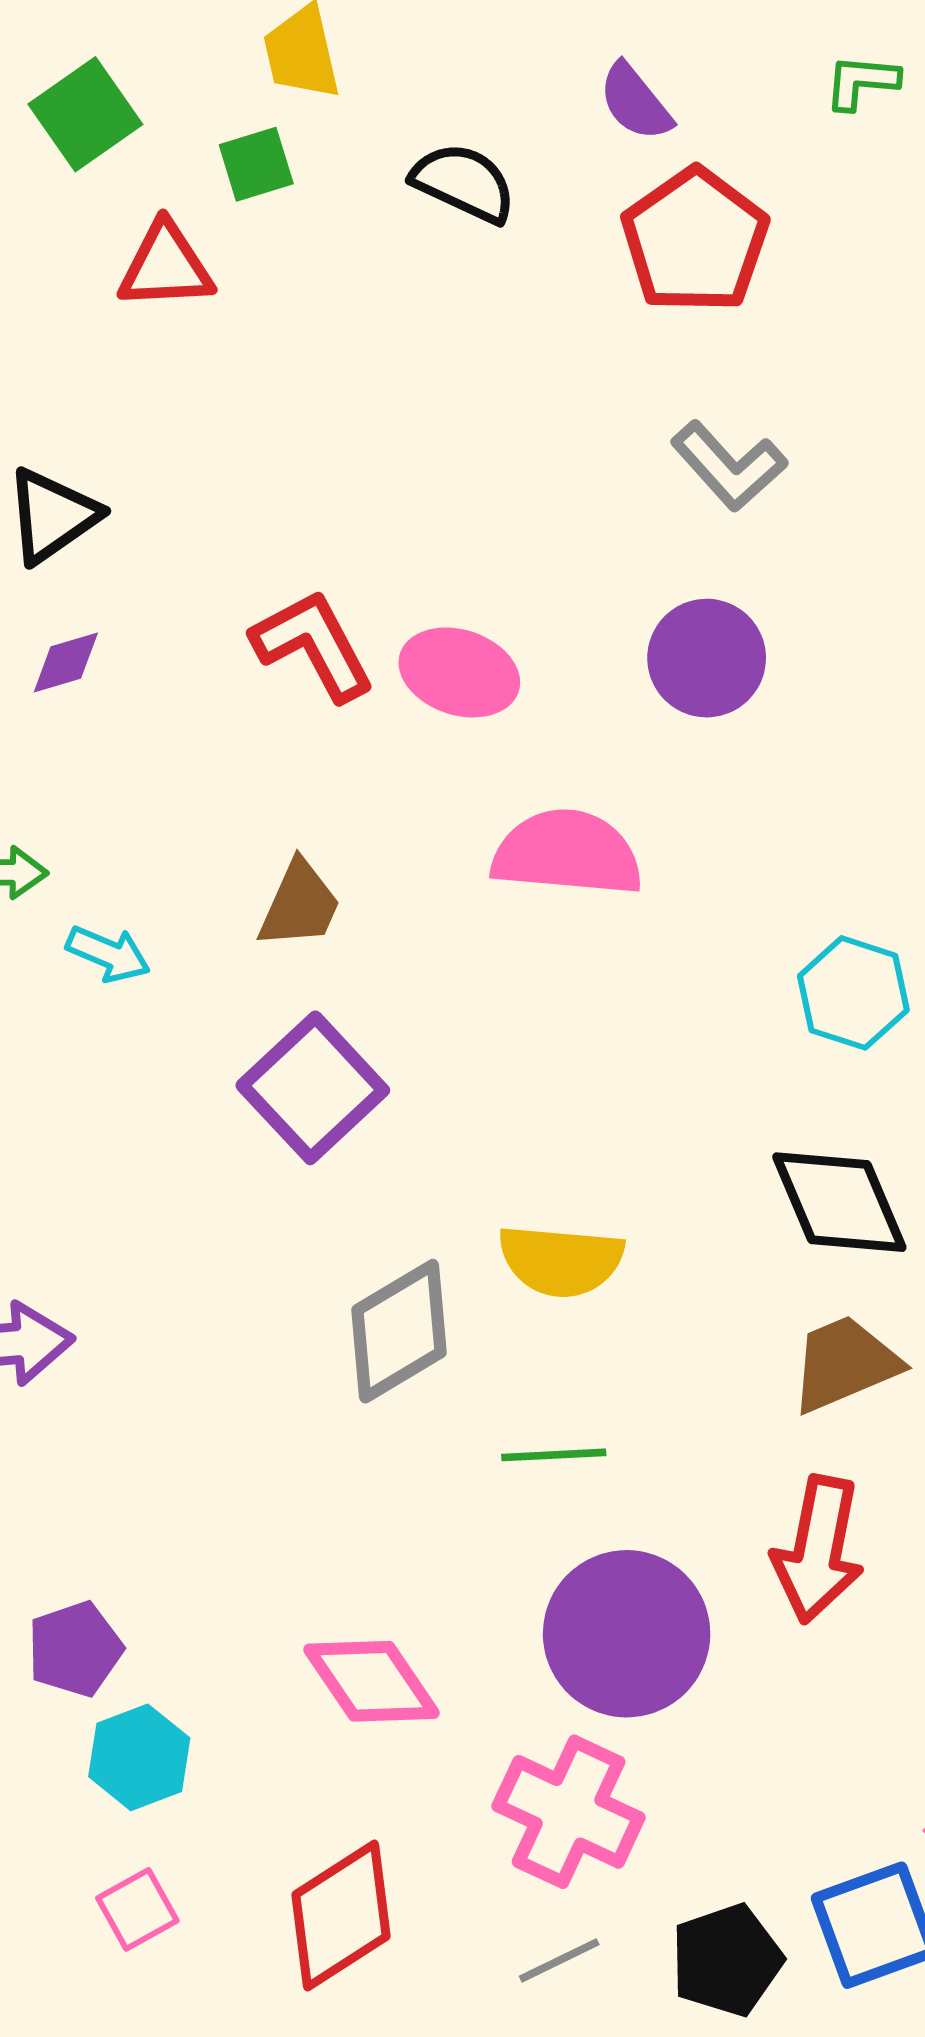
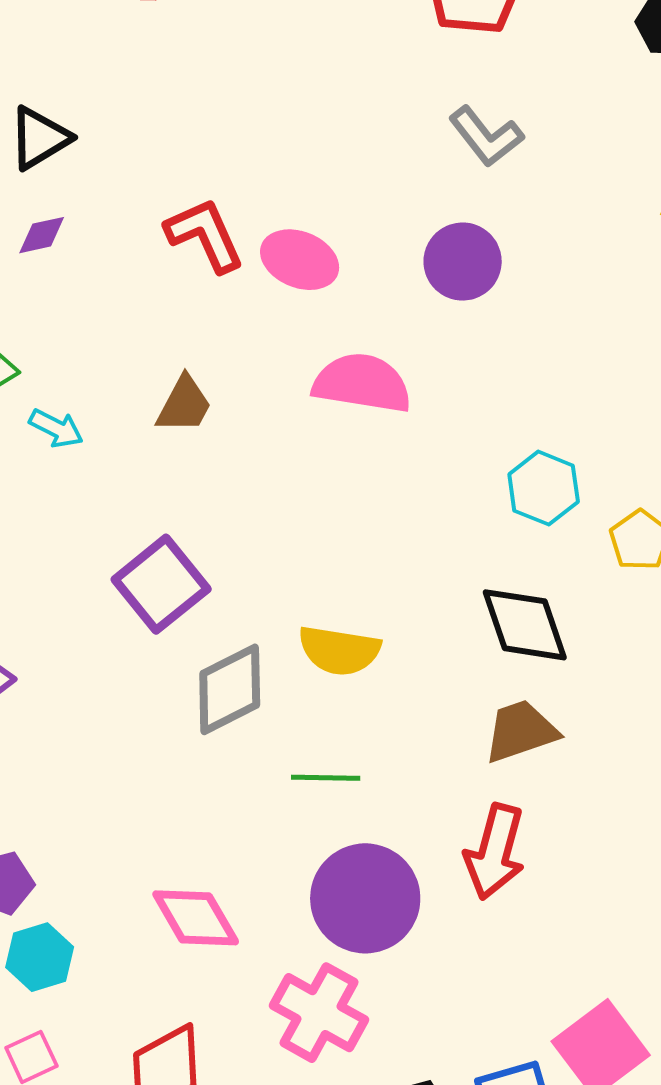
purple square: (313, 1088) -> (161, 584), moved

